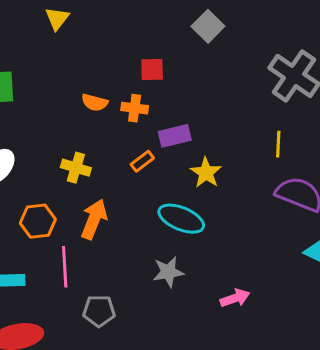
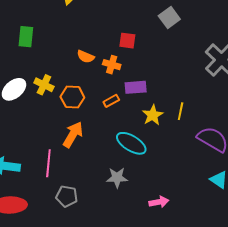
yellow line: (278, 144) -> (181, 111), moved
yellow cross: (76, 168) -> (44, 85), moved
orange hexagon: (38, 221) -> (72, 97), moved

